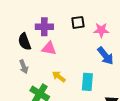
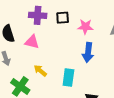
purple cross: (44, 27) -> (38, 15), moved
blue arrow: (105, 56) -> (88, 52), turned 42

